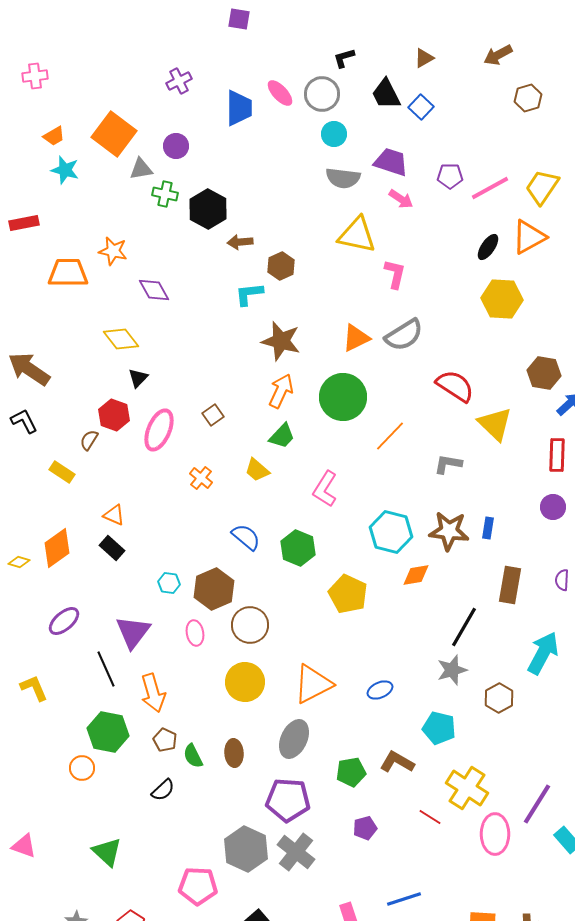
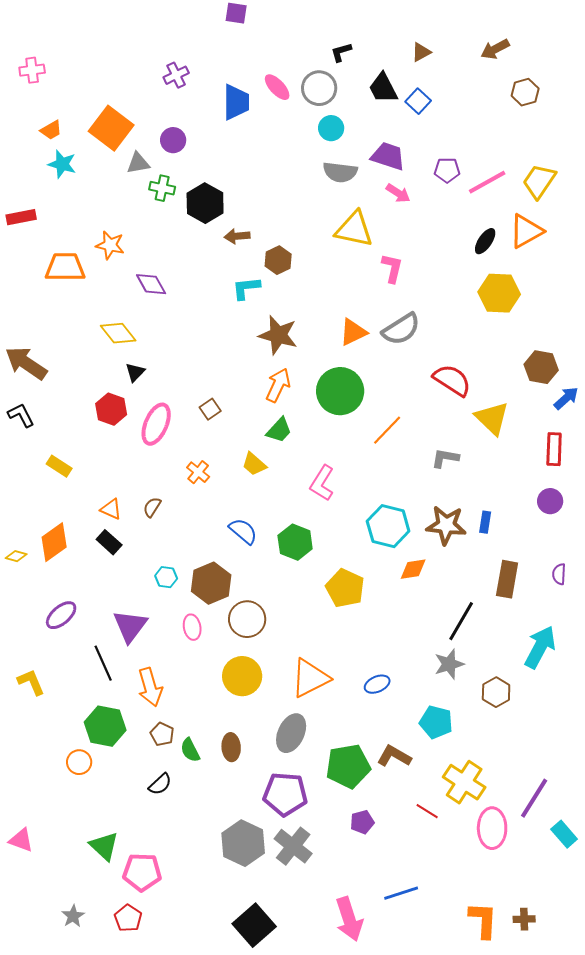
brown semicircle: (89, 440) -> (152, 507), moved
green pentagon: (351, 772) -> (348, 766), size x1.5
pink pentagon: (198, 886) -> (142, 872), moved

